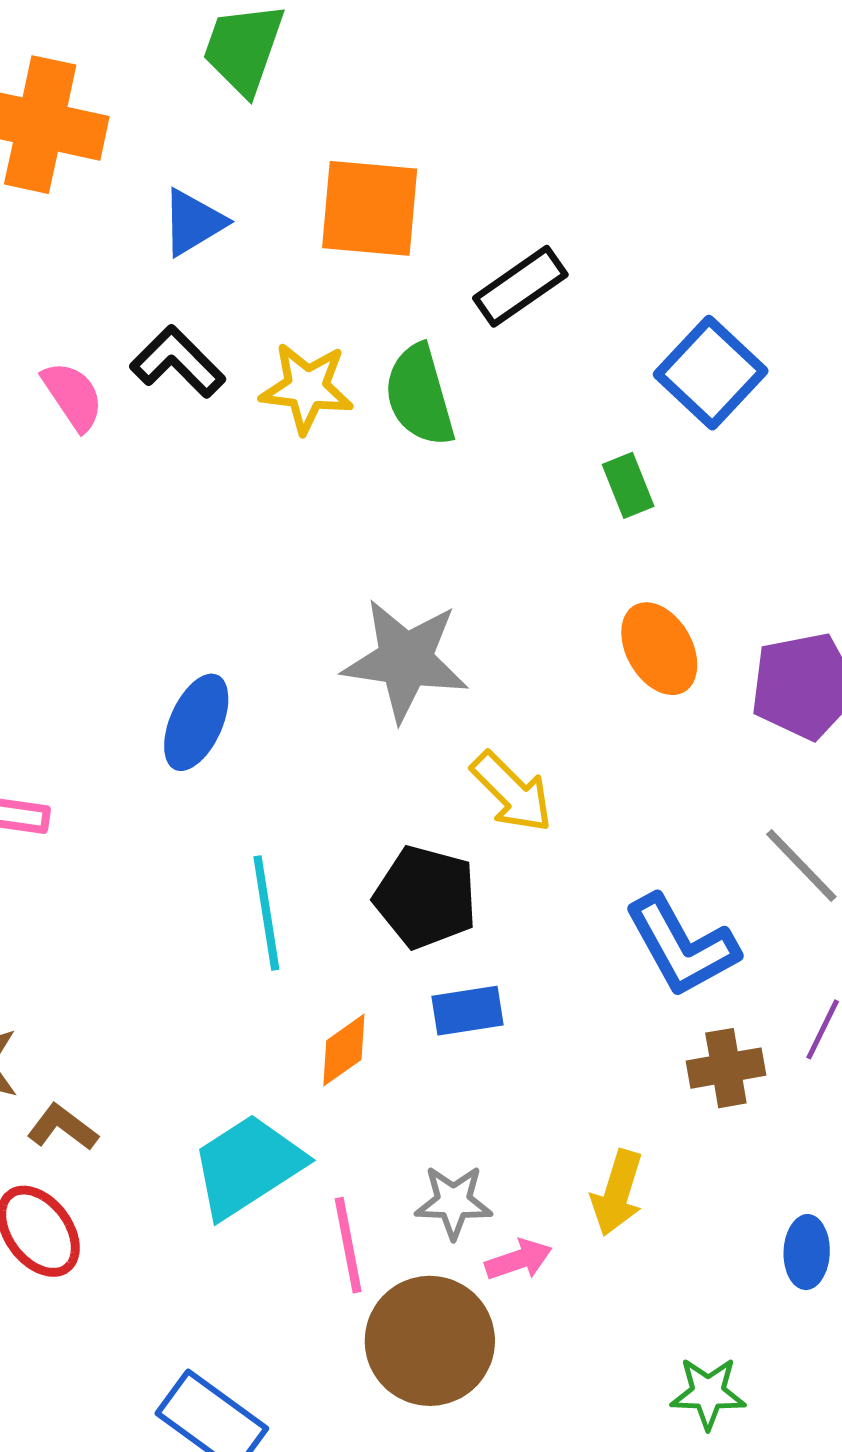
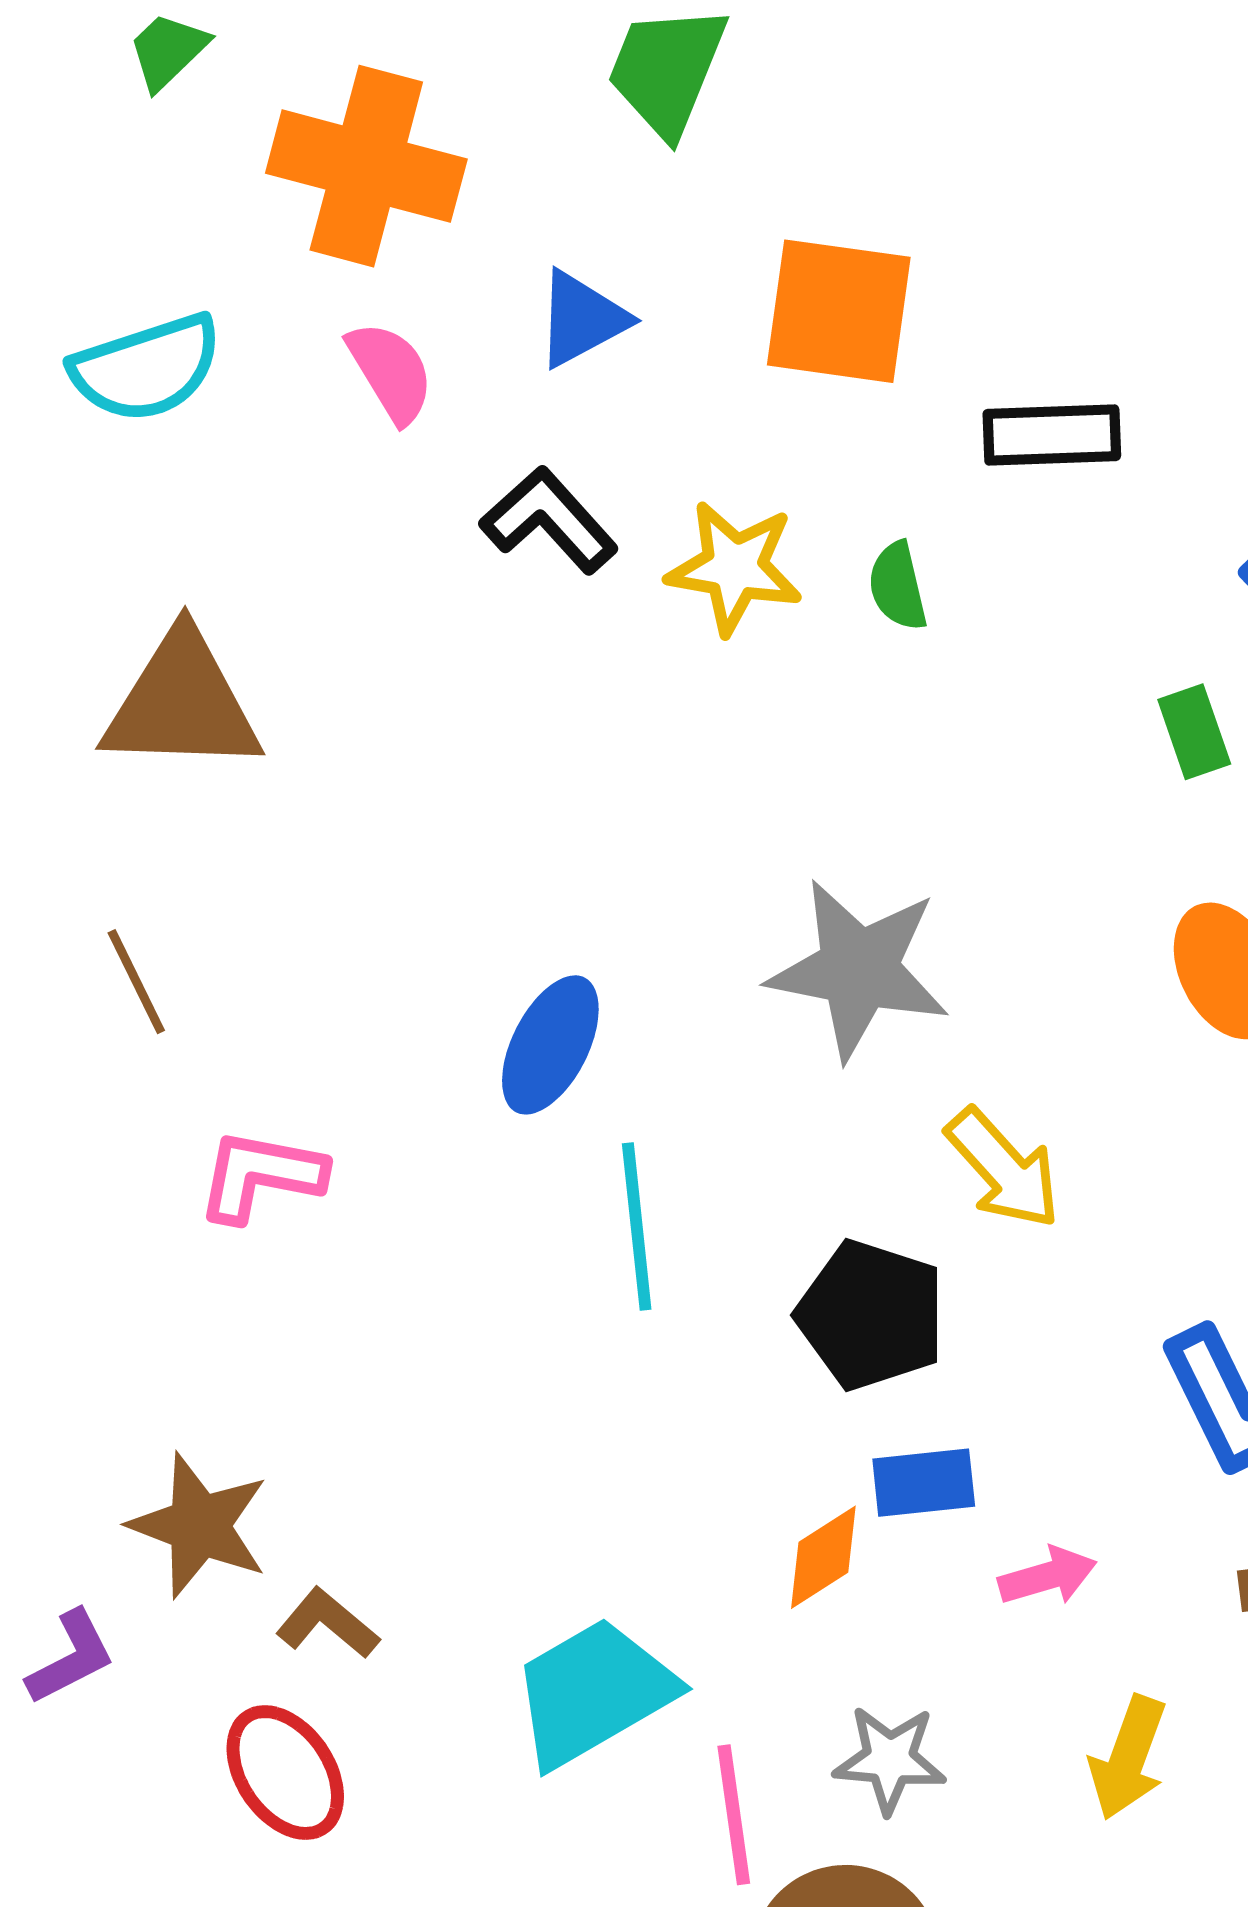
black rectangle: (520, 286) -> (1052, 435), turned 30
green semicircle: (420, 395) -> (898, 586), size x0.6
pink semicircle: (73, 396) -> (391, 372), moved
cyan line: (266, 913) -> (637, 1226), moved
orange diamond: (344, 1050) -> (823, 1557), moved
pink arrow: (519, 1260) -> (1048, 1576), moved

